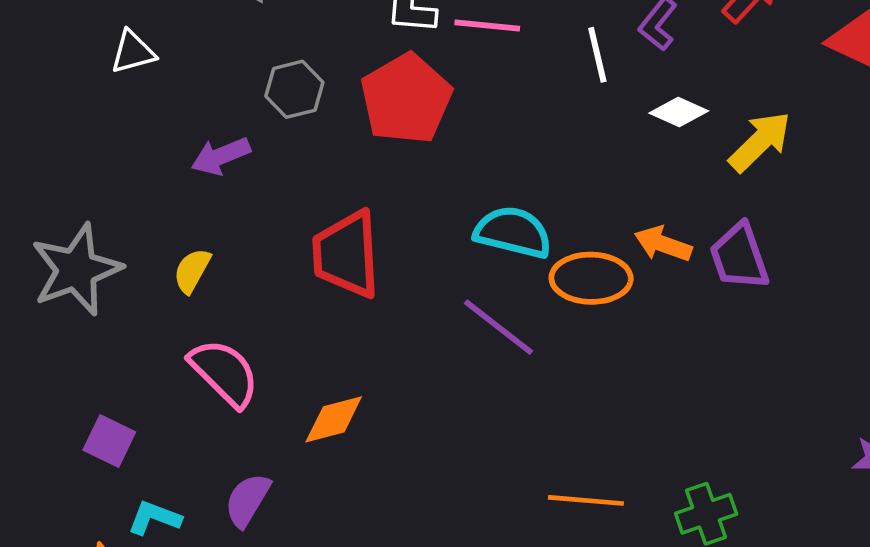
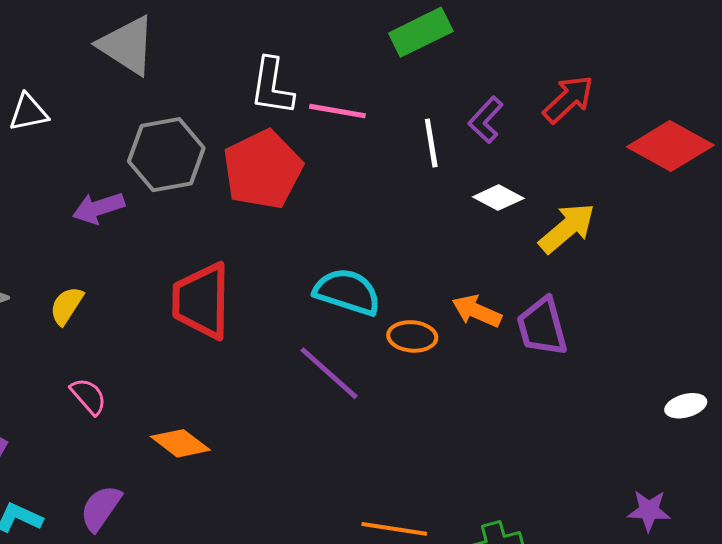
gray hexagon: (294, 89) -> (166, 155), size x1.5
orange ellipse: (591, 278) -> (412, 336), size x0.7
pink semicircle: (224, 373) -> (88, 396), size x0.6
orange diamond: (334, 419) -> (180, 443), turned 48

